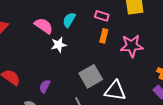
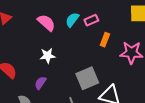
pink rectangle: (102, 16) -> (91, 20), moved, turned -48
white star: (59, 45) -> (47, 56), moved

